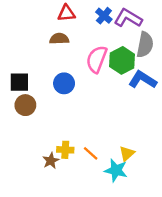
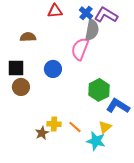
brown semicircle: (59, 39) -> (28, 37), moved
gray semicircle: (145, 45) -> (92, 30), moved
green hexagon: (122, 60) -> (99, 90), moved
blue L-shape: (143, 80) -> (118, 106), moved

